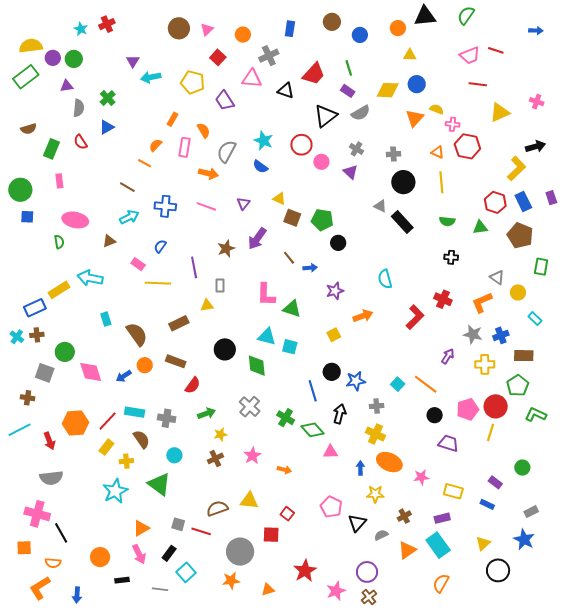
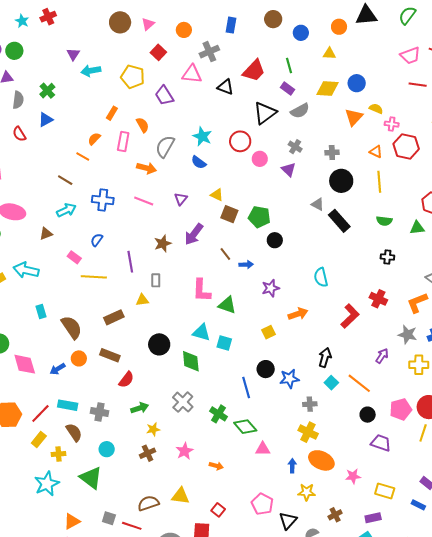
yellow triangle: (410, 55) -> (329, 54), moved
black arrow: (340, 414) -> (325, 357), moved

